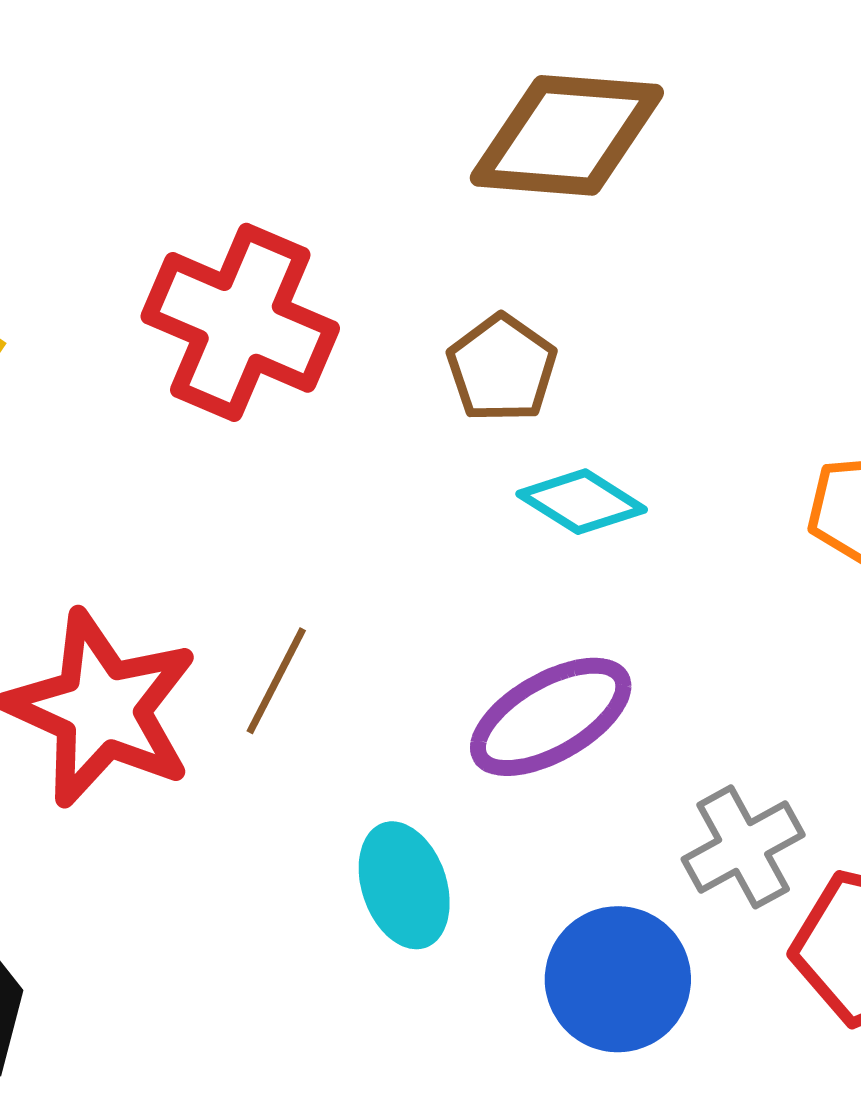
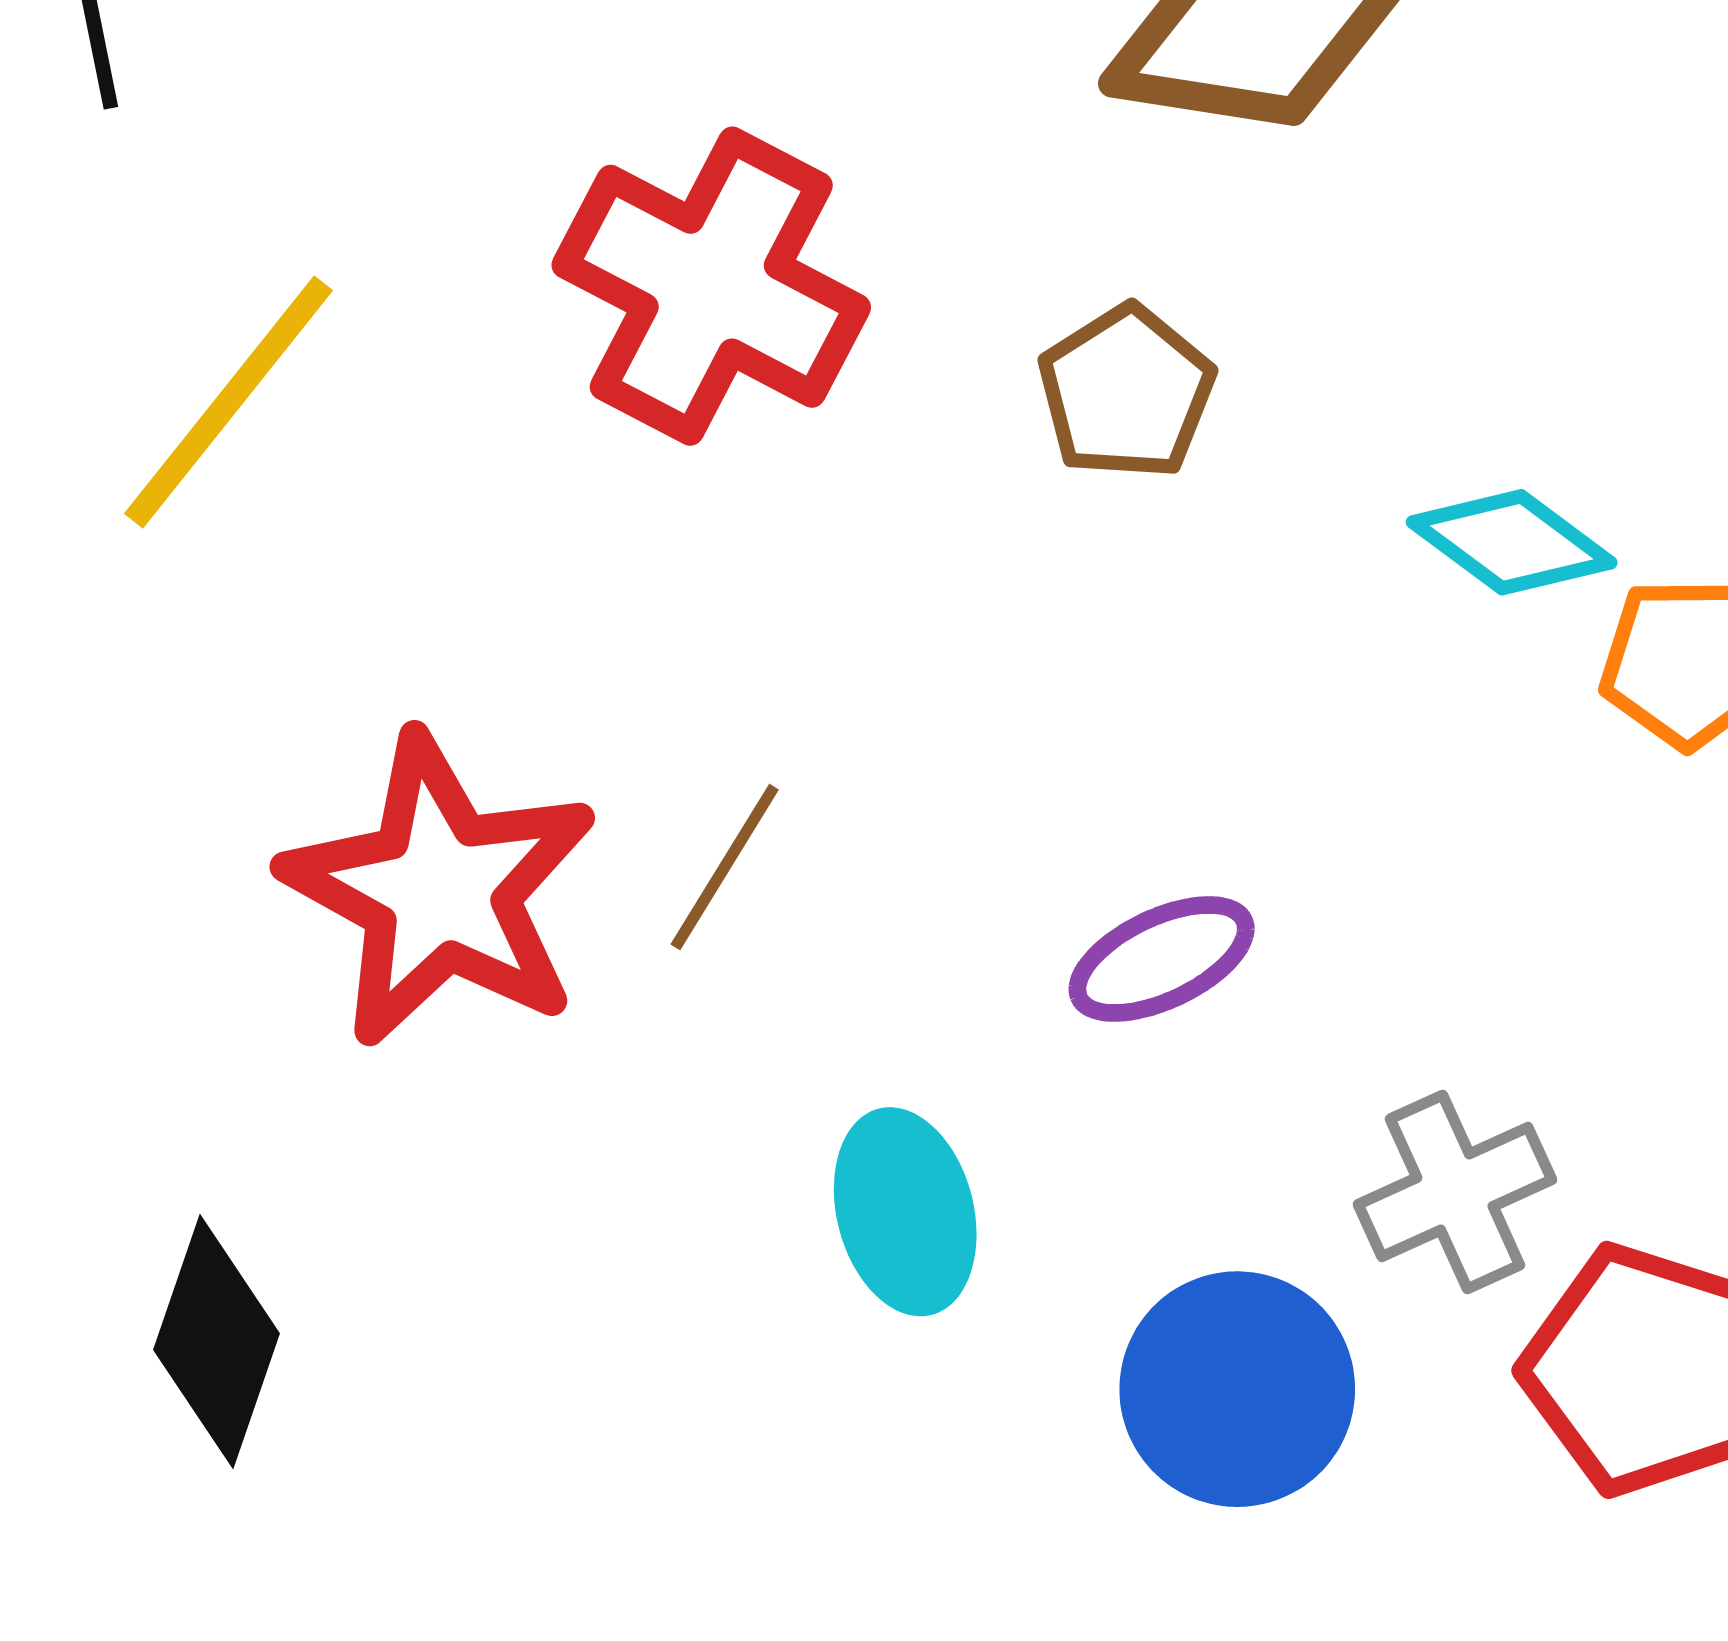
cyan diamond: (582, 502) -> (1512, 542), moved
purple ellipse: (551, 717) -> (1162, 959), size x0.7

